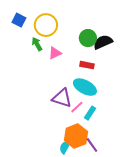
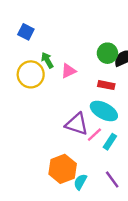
yellow circle: (46, 25) -> (31, 74), moved
orange hexagon: (76, 136) -> (63, 169), moved

